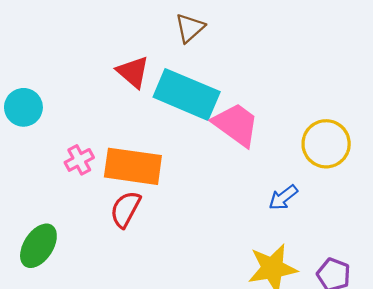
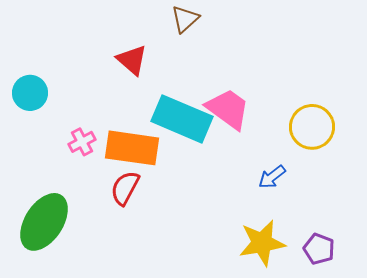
cyan rectangle: (187, 94) -> (182, 119), moved
green ellipse: (38, 246) -> (44, 222), size x1.4

